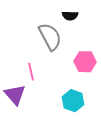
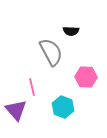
cyan hexagon: (73, 101) -> (63, 107), moved

